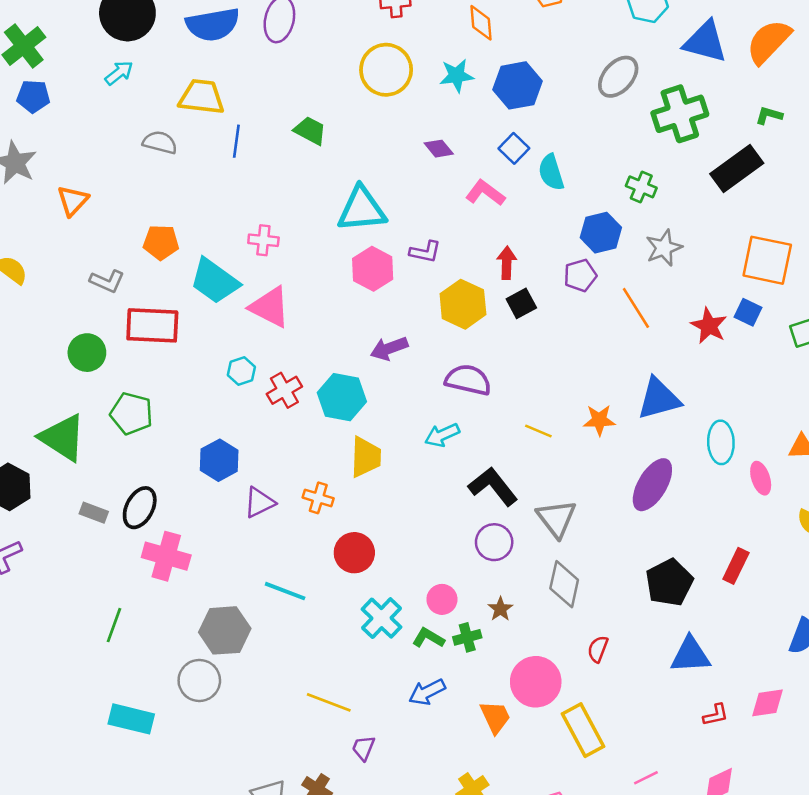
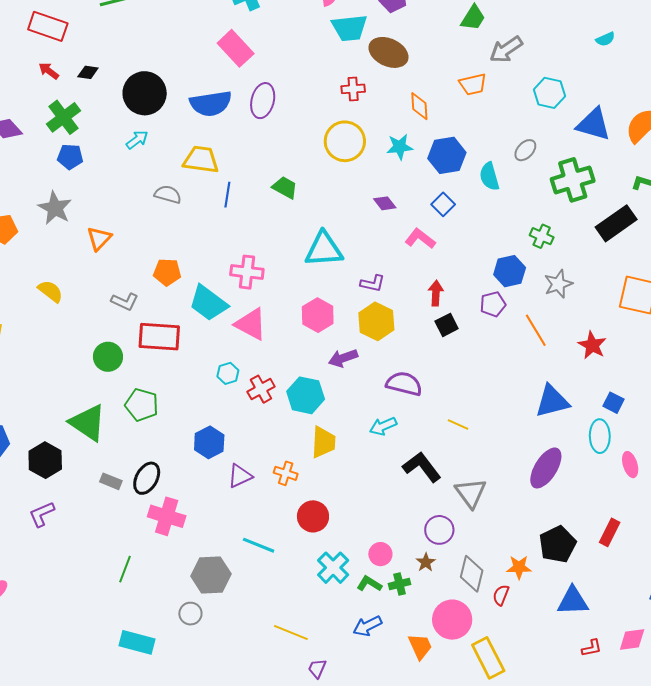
gray ellipse: (618, 77) -> (525, 150), size x0.7
cyan semicircle: (551, 172) -> (489, 176), moved
pink cross: (263, 240) -> (247, 272), size x1.4
pink hexagon: (373, 269) -> (318, 315), moved
yellow hexagon: (463, 304) -> (376, 321), moved
blue square: (748, 312) -> (613, 403), moved
orange star: (599, 420) -> (519, 567), moved
purple circle: (494, 542) -> (439, 530), moved
gray diamond: (564, 584) -> (472, 574), moved
gray circle: (199, 680) -> (190, 614), size x0.7

